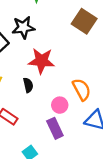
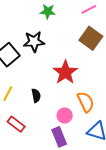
red star: (41, 61) -> (65, 72), moved, turned 30

